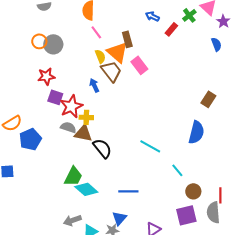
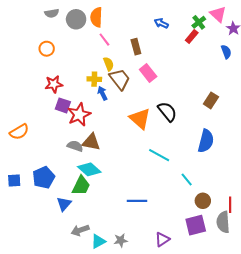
red rectangle: (171, 29) -> (192, 37), moved
gray circle: (53, 44) -> (76, 19), moved
orange triangle: (117, 52) -> (140, 119), moved
brown rectangle: (208, 99) -> (211, 100), moved
yellow cross: (86, 117) -> (94, 79), moved
gray semicircle: (68, 127) -> (75, 146), moved
blue pentagon: (30, 139) -> (44, 177), moved
black semicircle: (102, 148) -> (167, 112), moved
cyan diamond: (86, 189) -> (89, 169), moved
blue triangle: (119, 218) -> (64, 204), moved

